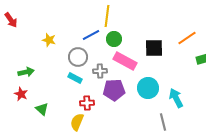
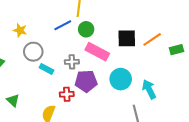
orange line: (187, 38) -> (152, 39), moved
gray circle: (78, 57) -> (33, 52), moved
red cross: (87, 103) -> (67, 94), moved

